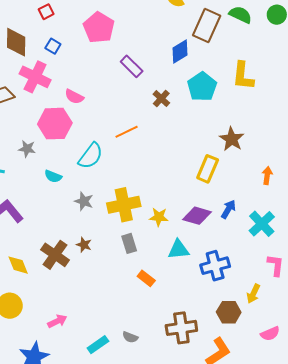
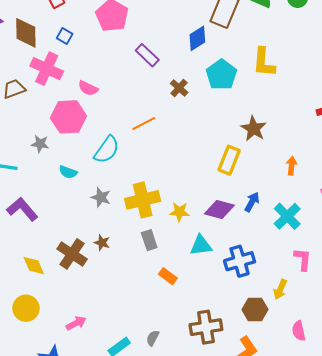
pink semicircle: (270, 334) -> (299, 331), turned 102
gray semicircle: (130, 337) -> (153, 338), turned 98

